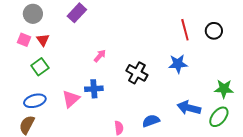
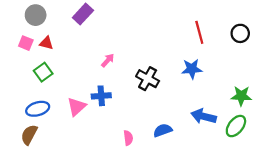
black circle: (214, 31) -> (240, 33), moved
red triangle: (43, 40) -> (46, 43), turned -40

